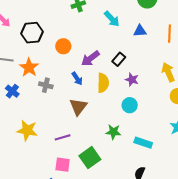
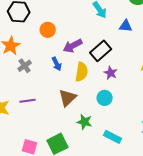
black rectangle: (119, 59) -> (101, 51), size x1.5
gray cross: (46, 85) -> (25, 66), turned 32
brown triangle: (78, 107) -> (68, 98), moved
purple line: (63, 137) -> (28, 101), moved

